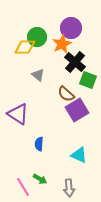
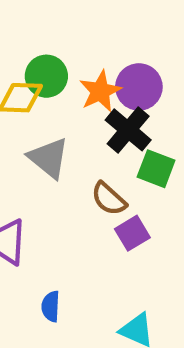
purple circle: (71, 28) -> (139, 87), moved
gray triangle: (38, 75) -> (49, 158), size x1.5
purple square: (77, 110) -> (132, 233), size x0.7

